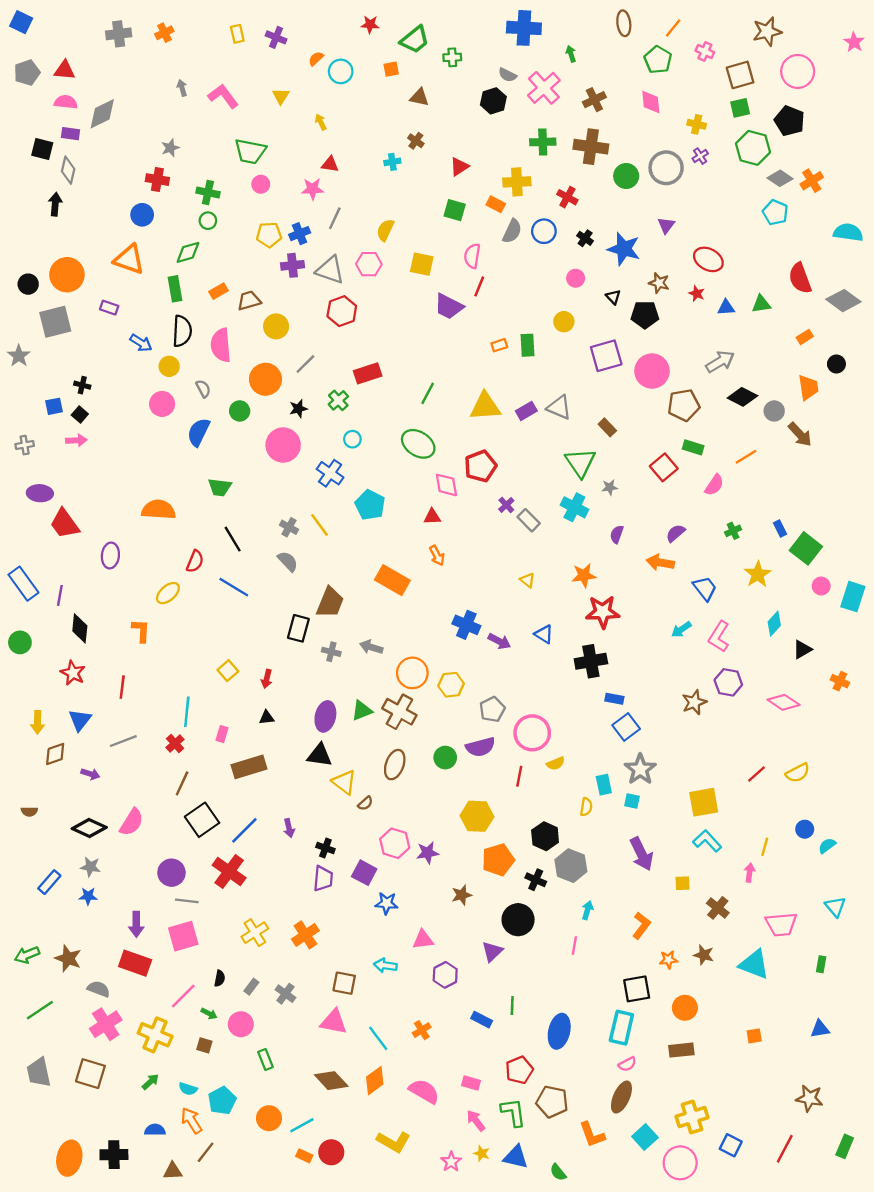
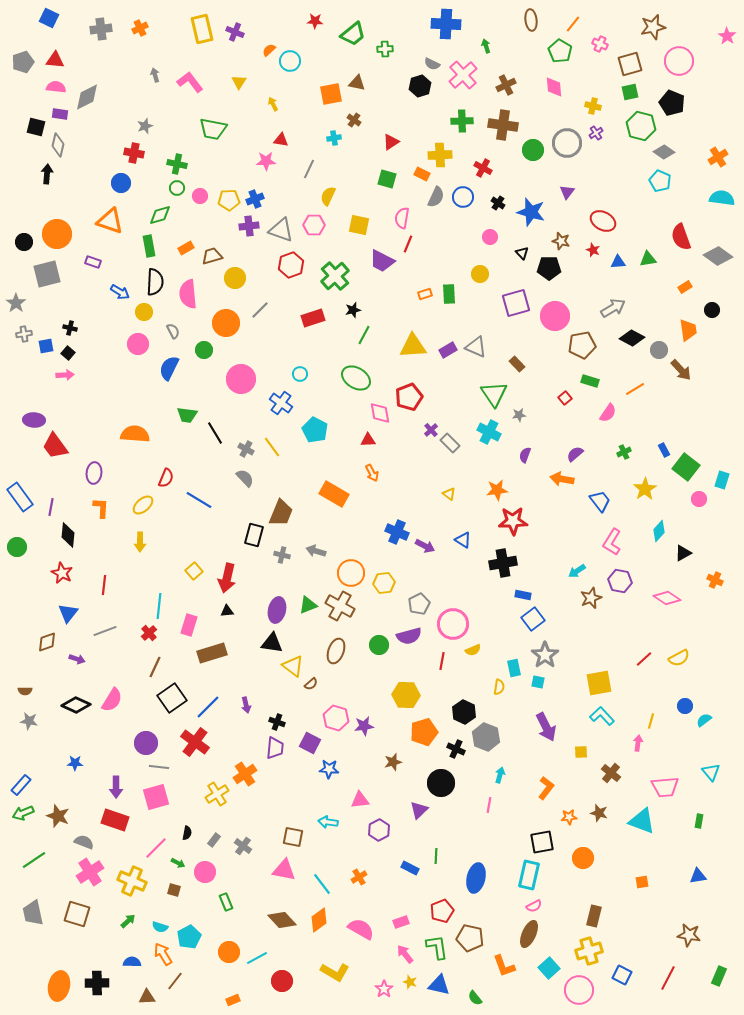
blue square: (21, 22) -> (49, 18), moved
yellow rectangle: (237, 34) -> (202, 29), size x1.8
orange square: (391, 69) -> (331, 94), moved, size x1.6
orange cross: (812, 181) -> (718, 157), moved
pink circle: (261, 184) -> (200, 196), moved
gray line: (335, 218) -> (309, 169), moved
green cross: (338, 400) -> (335, 276), moved, size x1.6
black star: (298, 409) -> (353, 310), moved
gray cross: (25, 445) -> (24, 334), moved
red square: (664, 467) -> (565, 398), size x0.6
black line: (233, 539) -> (215, 433), moved
cyan rectangle: (853, 597) -> (722, 480), moved, size x0.7
cyan arrow: (681, 629) -> (577, 571), moved
orange L-shape: (141, 631) -> (101, 508), moved
red arrow: (267, 679) -> (227, 578), size x1.8
yellow arrow: (38, 722) -> (140, 542), moved
pink rectangle: (222, 734) -> (189, 625), size x1.5
gray star: (90, 867) -> (29, 721), moved
blue rectangle: (49, 882) -> (21, 785), moved
orange cross: (305, 935) -> (245, 774), moved
brown rectangle: (681, 1050) -> (594, 916), moved, turned -70
pink rectangle: (471, 1083) -> (401, 922), turned -35
orange rectangle: (304, 1156) -> (233, 1000), moved, turned -48

